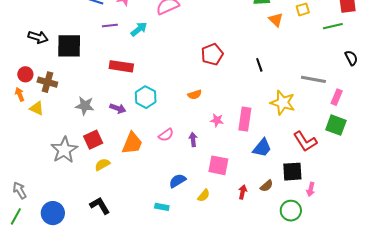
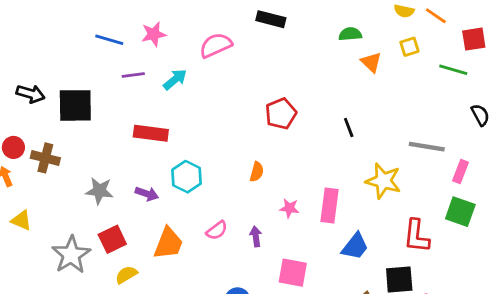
green line: (333, 26) -> (453, 70), turned 30
orange semicircle: (195, 95) -> (257, 172), turned -56
yellow triangle: (37, 108) -> (21, 220), moved
red L-shape: (305, 141) -> (416, 236), turned 40

